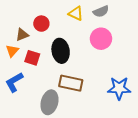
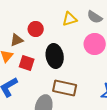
gray semicircle: (101, 11) -> (95, 17), turned 56
yellow triangle: (76, 13) -> (70, 19), turned -42

